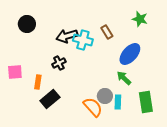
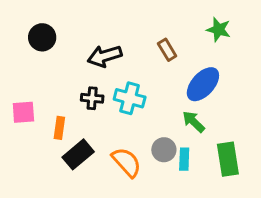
cyan cross: (83, 40) -> (130, 98), moved
black cross: (59, 63) -> (92, 98), turned 32
orange semicircle: (93, 107) -> (126, 162), moved

